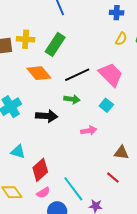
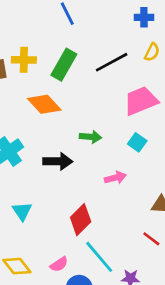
black line: (77, 75) -> (112, 62), moved
pink trapezoid: (111, 75) -> (141, 101), turned -64
cyan triangle: (18, 152) -> (22, 211), turned 42
red diamond: (40, 170) -> (81, 220), moved

